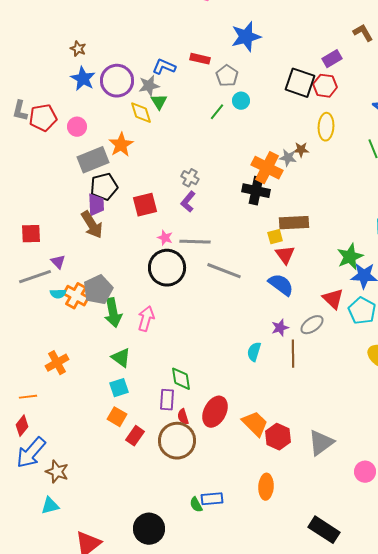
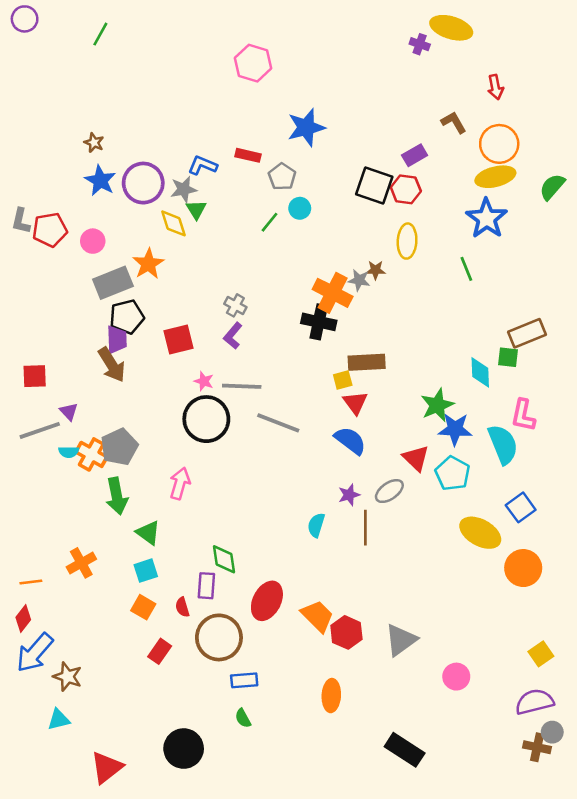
green arrow: (113, 313) -> (117, 496), moved
orange cross: (57, 363) -> (81, 563), moved
red semicircle: (183, 417) -> (182, 607), moved
red rectangle: (135, 436) -> (160, 651), moved
blue rectangle: (212, 499) -> (244, 680), moved

